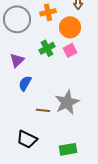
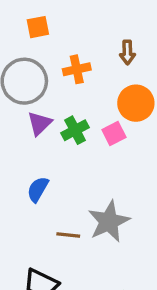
orange circle: (70, 27) -> (136, 103), moved
purple triangle: (17, 60) -> (40, 123), moved

